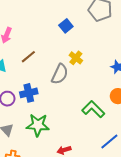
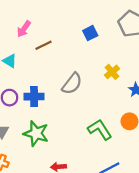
brown line: (28, 57) -> (43, 45), moved
yellow cross: (76, 58) -> (112, 72), moved

